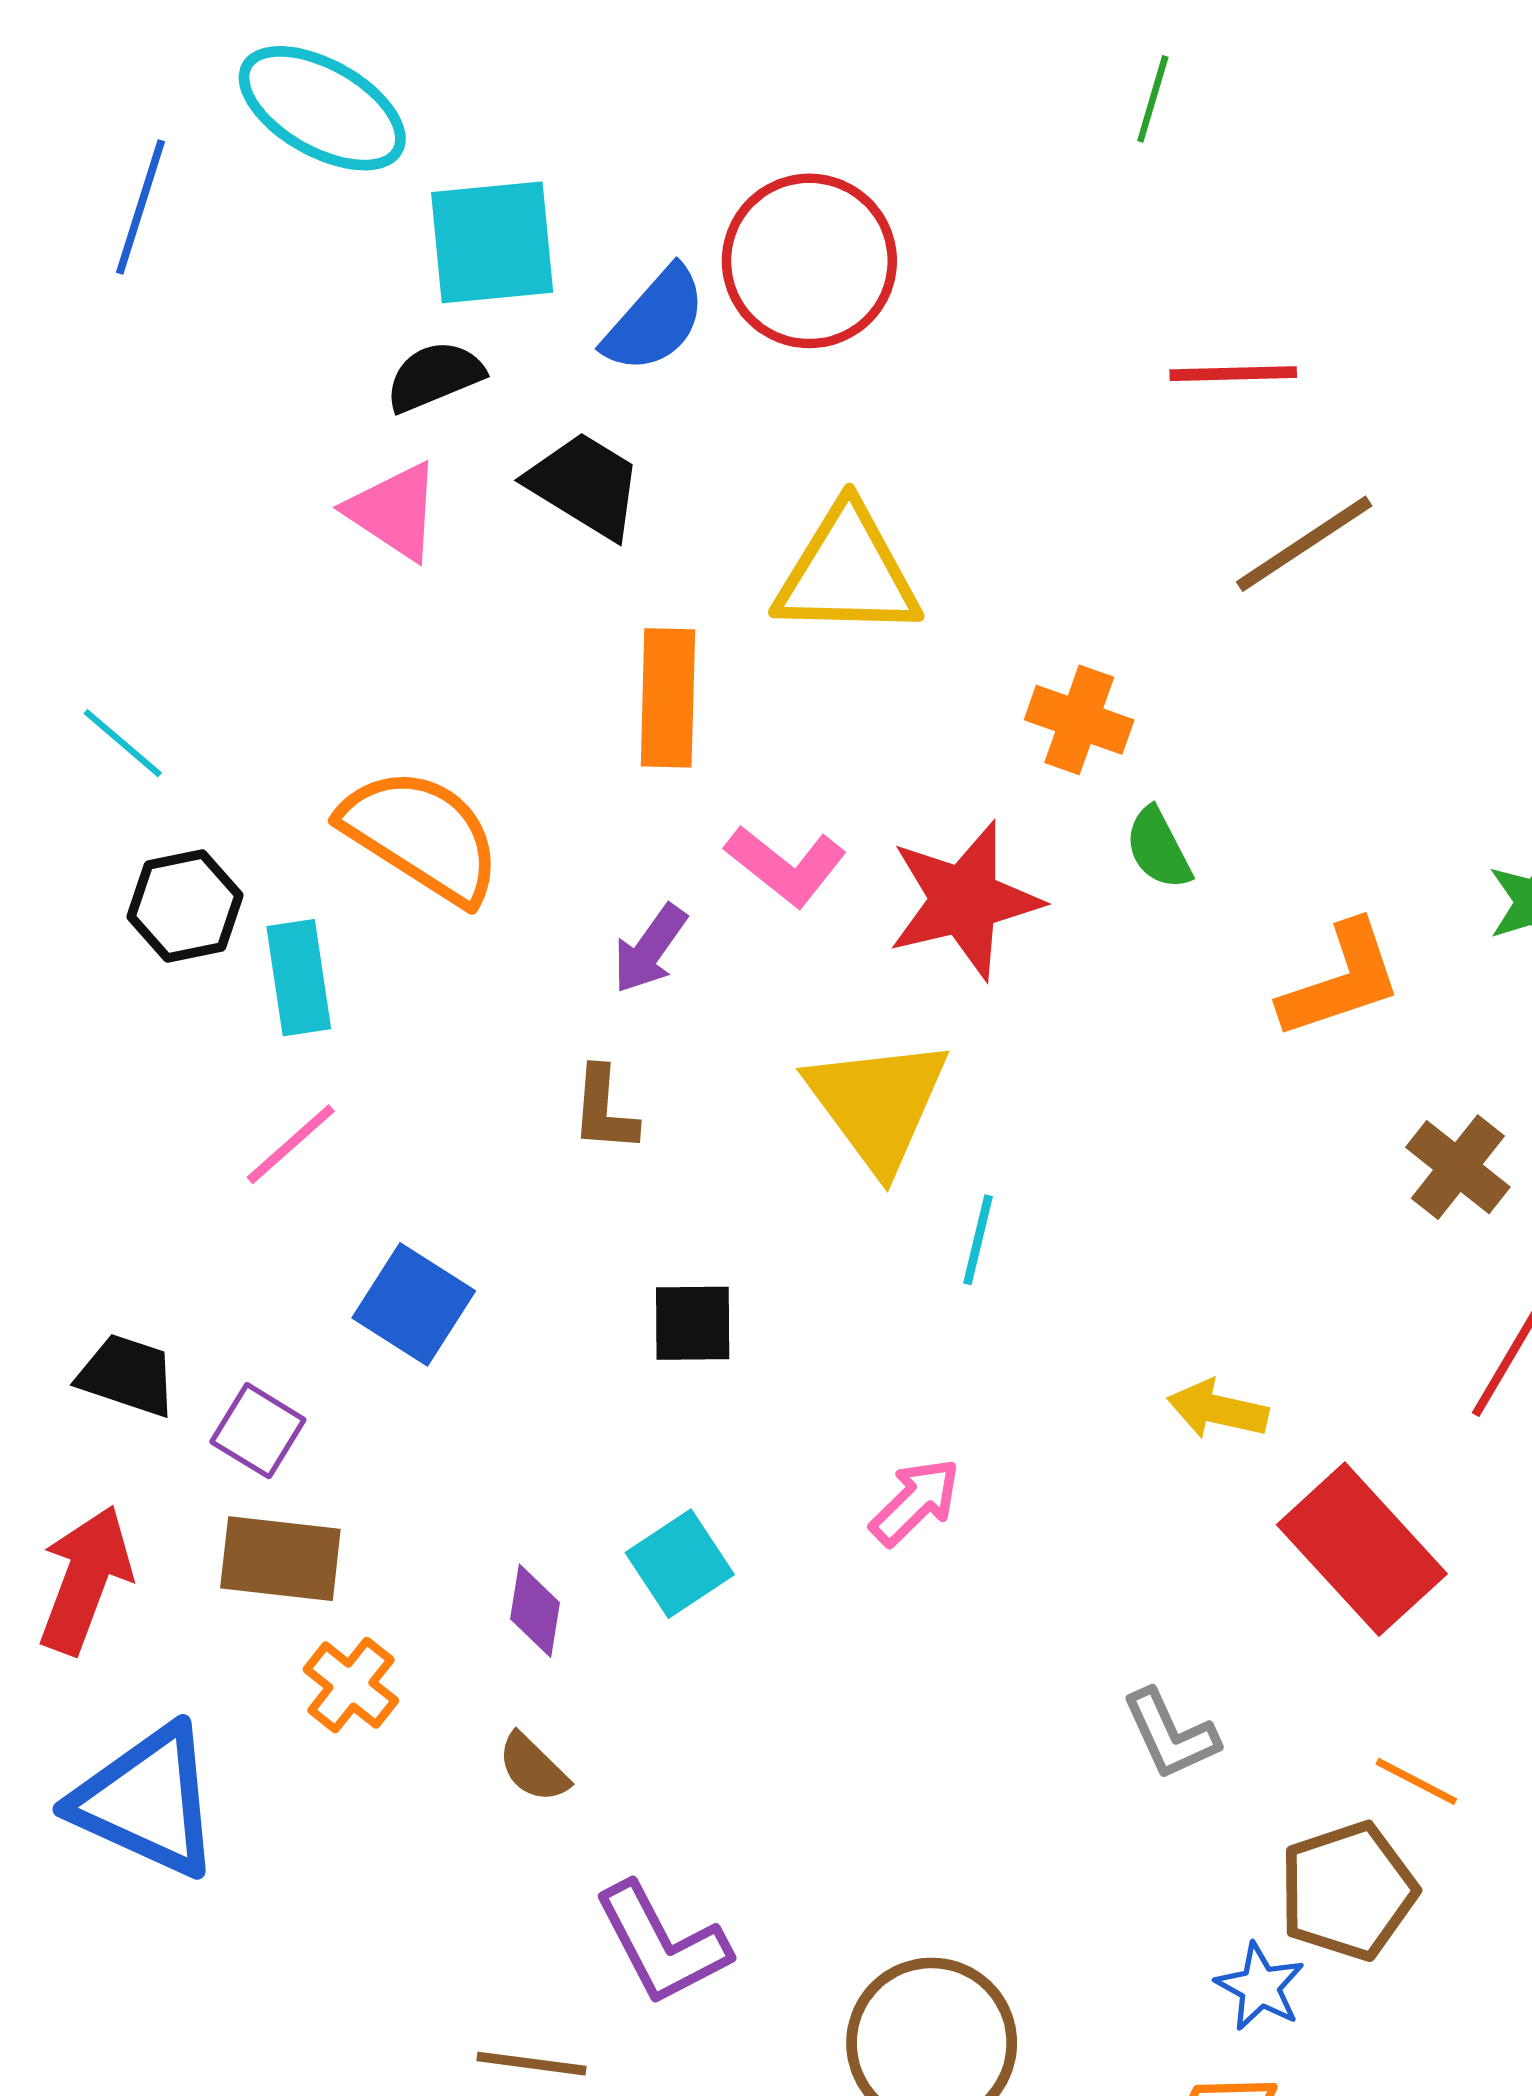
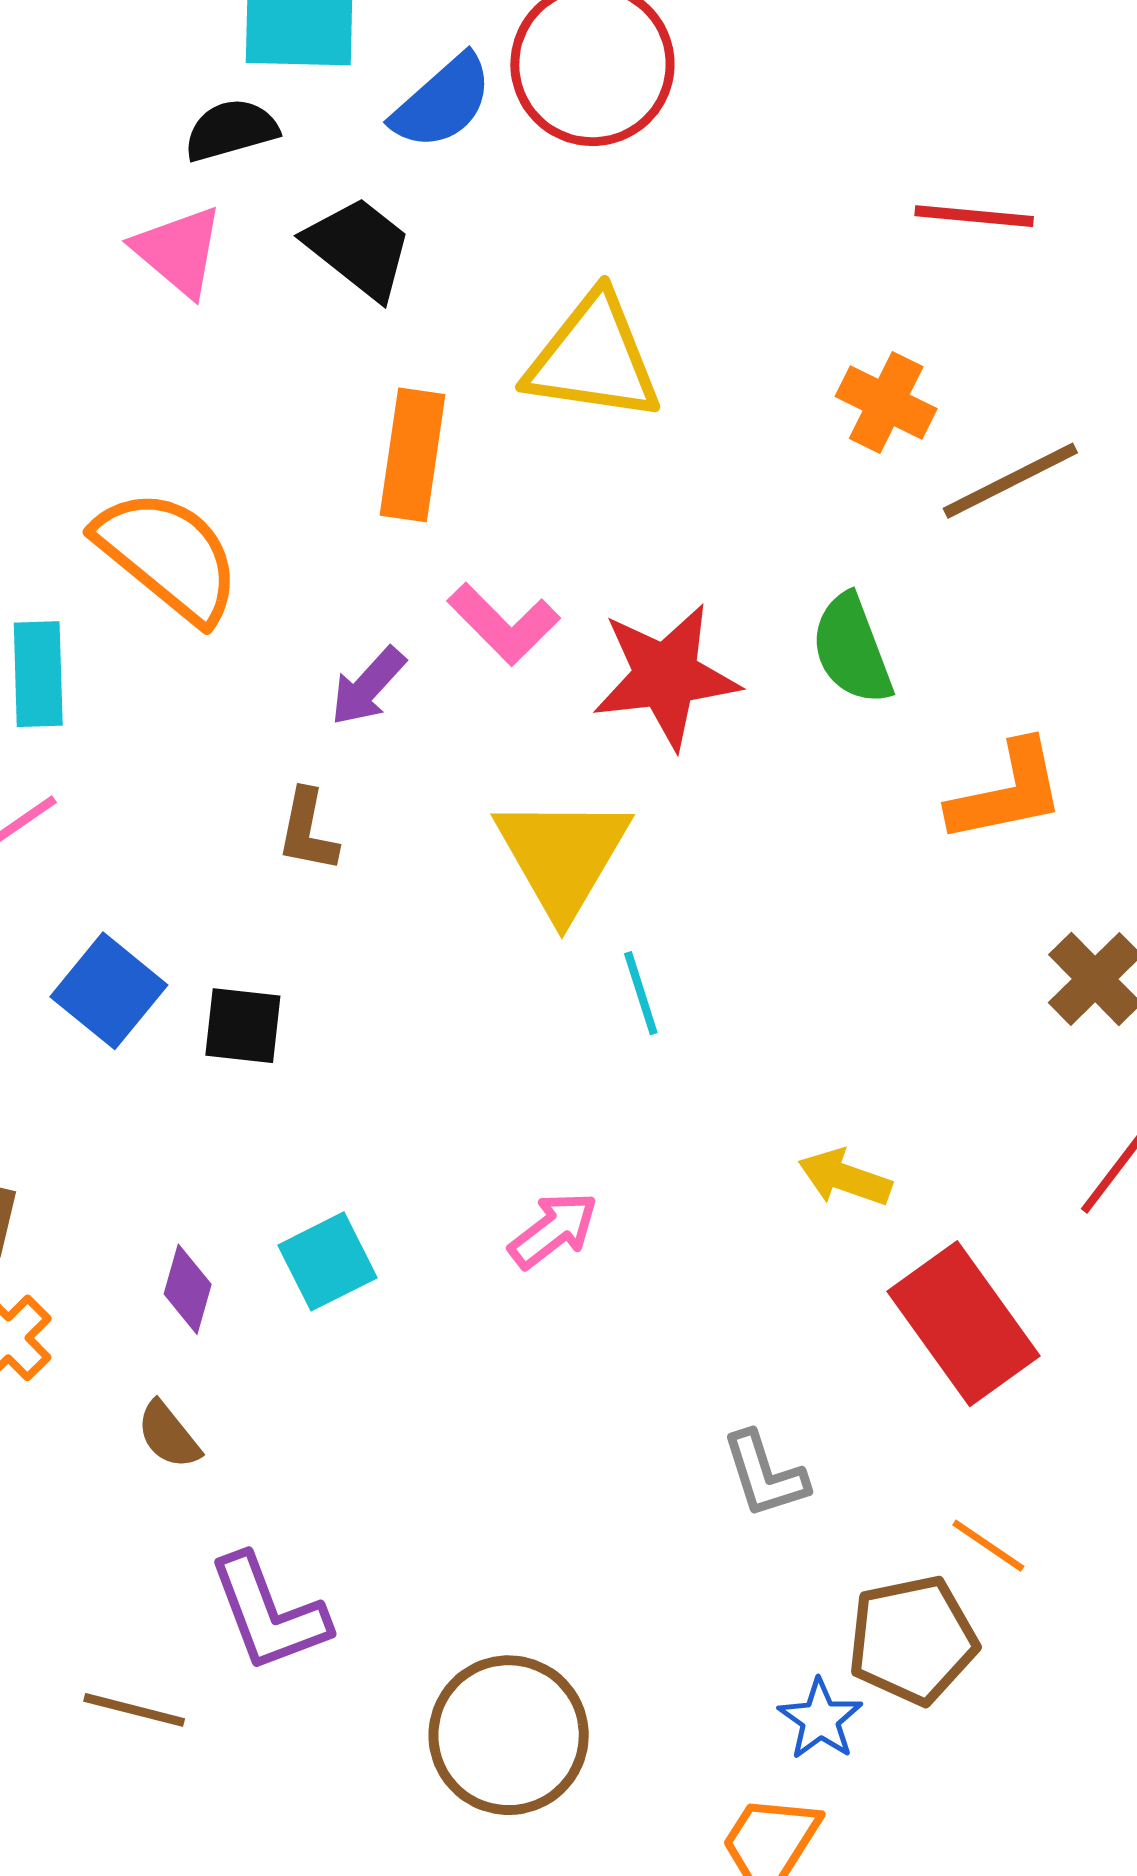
brown line: (1304, 544) -> (1010, 481), moved
orange cross: (1079, 720) -> (886, 403), moved
green semicircle: (1158, 848) -> (852, 649), size x1.4
cyan line: (978, 1240) -> (641, 993), turned -38
black square: (693, 1323) -> (243, 1026), moved

